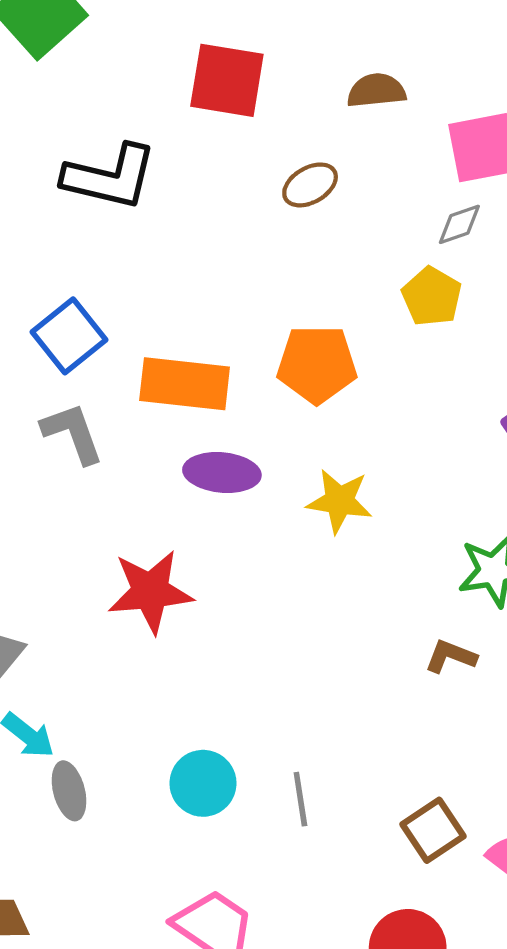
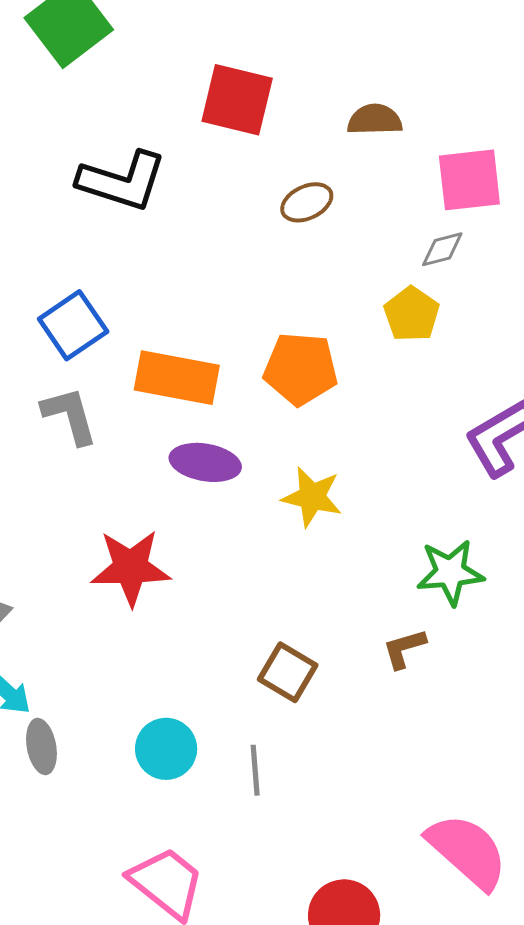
brown L-shape: (451, 656) -> (404, 649), turned -42
brown square: (433, 830) -> (288, 672), moved, turned -30

